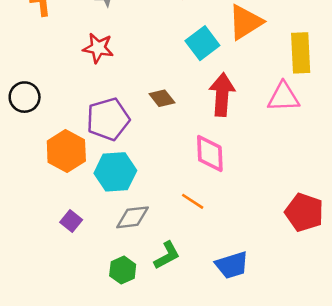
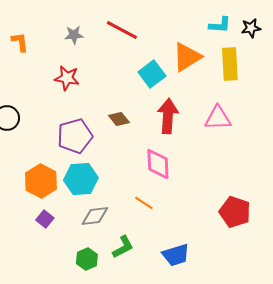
yellow rectangle: (301, 53) -> (230, 64), moved
orange hexagon: (66, 151) -> (41, 181), moved

